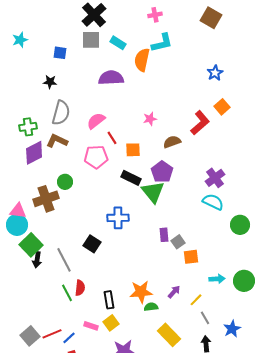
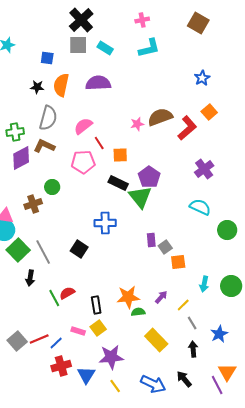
orange semicircle: (142, 60) -> (61, 85), moved
brown semicircle: (172, 142) -> (160, 117), moved, size x1.4
purple cross: (215, 178) -> (204, 169), moved
brown cross: (46, 199) -> (33, 204), size x0.7
black arrow: (37, 260) -> (30, 278), moved
gray line: (64, 260) -> (43, 252), moved
cyan arrow: (217, 279) -> (204, 284), turned 105
red semicircle: (80, 288) -> (67, 293), turned -126

